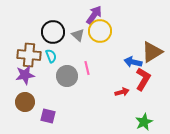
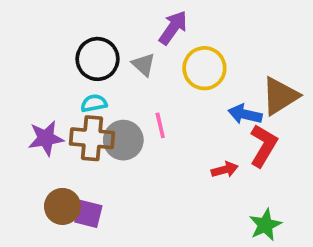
yellow circle: (100, 31) -> (204, 68), moved
brown cross: (29, 55) -> (92, 138), moved
cyan semicircle: (51, 56) -> (94, 103), turned -80
brown circle: (25, 102) -> (62, 206), moved

